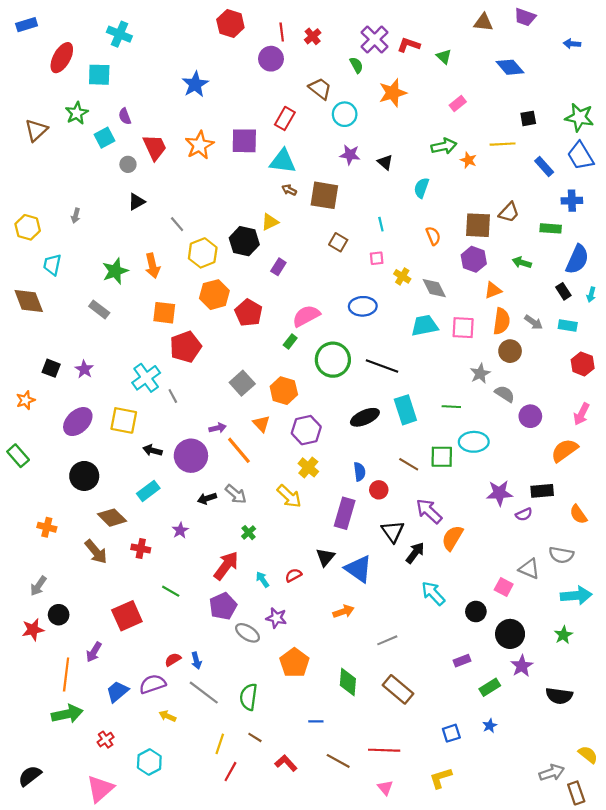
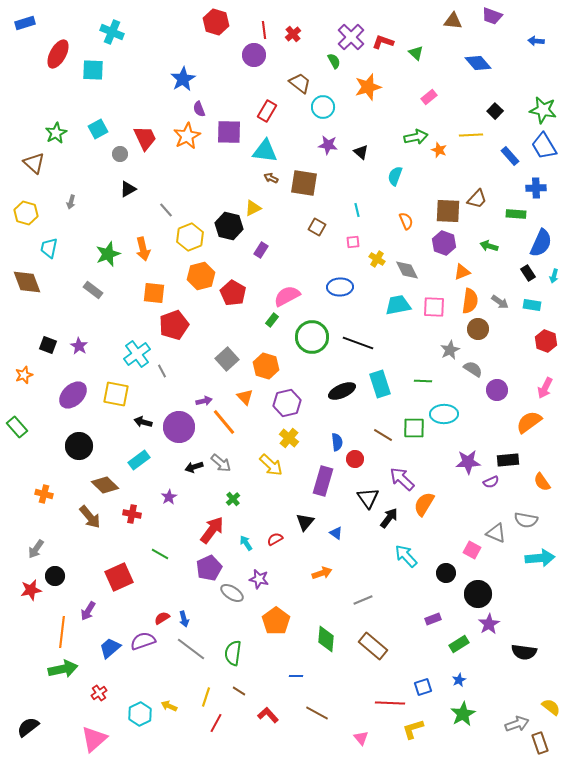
green star: (77, 113) -> (56, 133), moved
purple semicircle: (125, 116) -> (199, 109), moved
black square: (528, 118) -> (495, 111), turned -35
brown triangle: (36, 130) -> (34, 163), moved, turned -35
blue triangle: (358, 569) -> (336, 533), size x0.5
green star: (563, 635) -> (463, 714), moved, size x1.4
yellow arrow: (167, 716) -> (169, 706), moved
red line: (384, 750) -> (390, 703), moved

